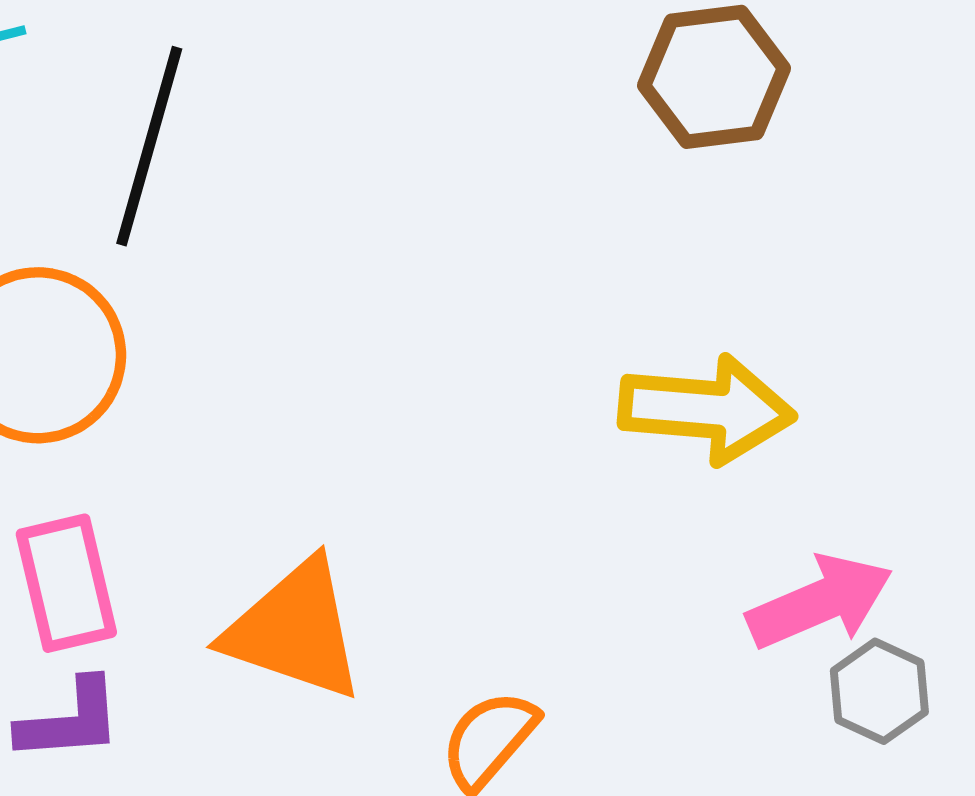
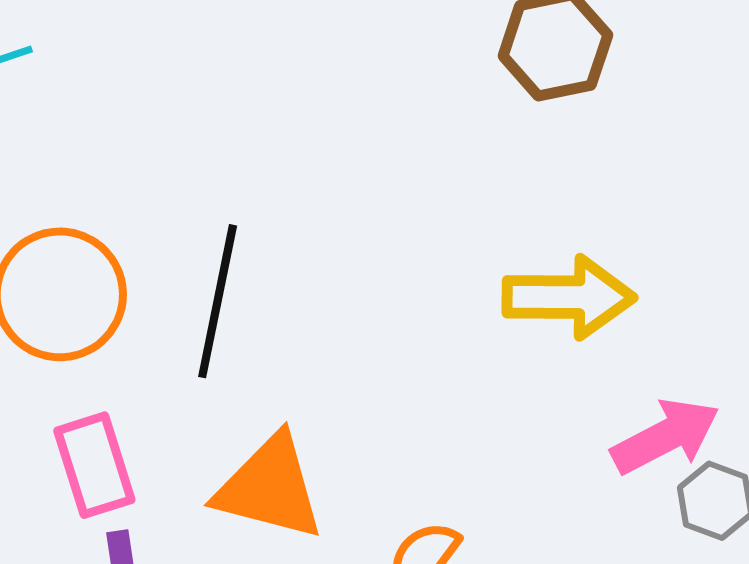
black line: (149, 146) -> (218, 301), moved

